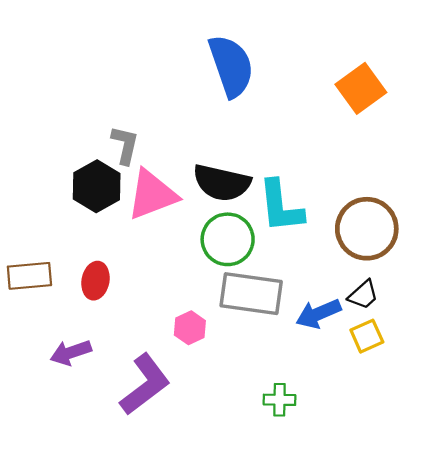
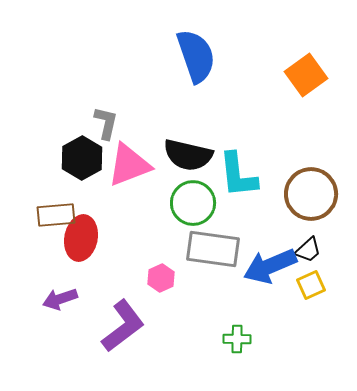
brown rectangle: (29, 276) -> (56, 215), moved
red ellipse: (95, 281) -> (81, 238), size x1.4
blue arrow: (318, 314) -> (270, 266), size x1.4

